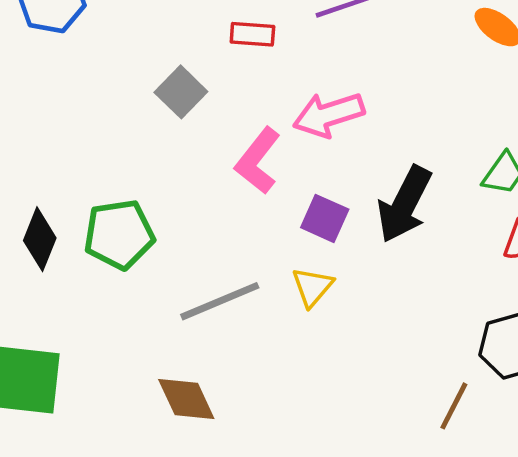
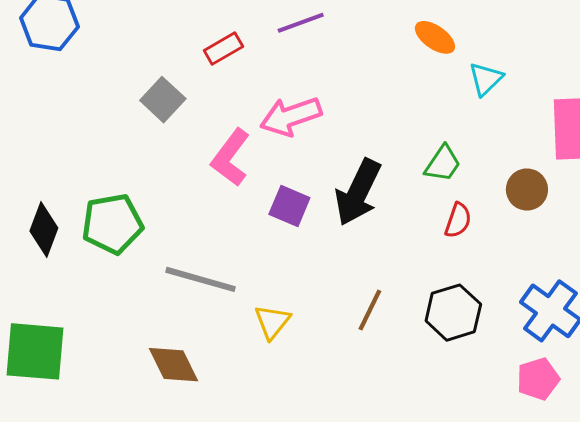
red rectangle: (252, 34) -> (223, 48), turned -33
yellow triangle: (312, 287) -> (272, 322), moved
gray line: (220, 301) -> (200, 279), turned 40
brown line: (454, 406) -> (370, 310), moved

